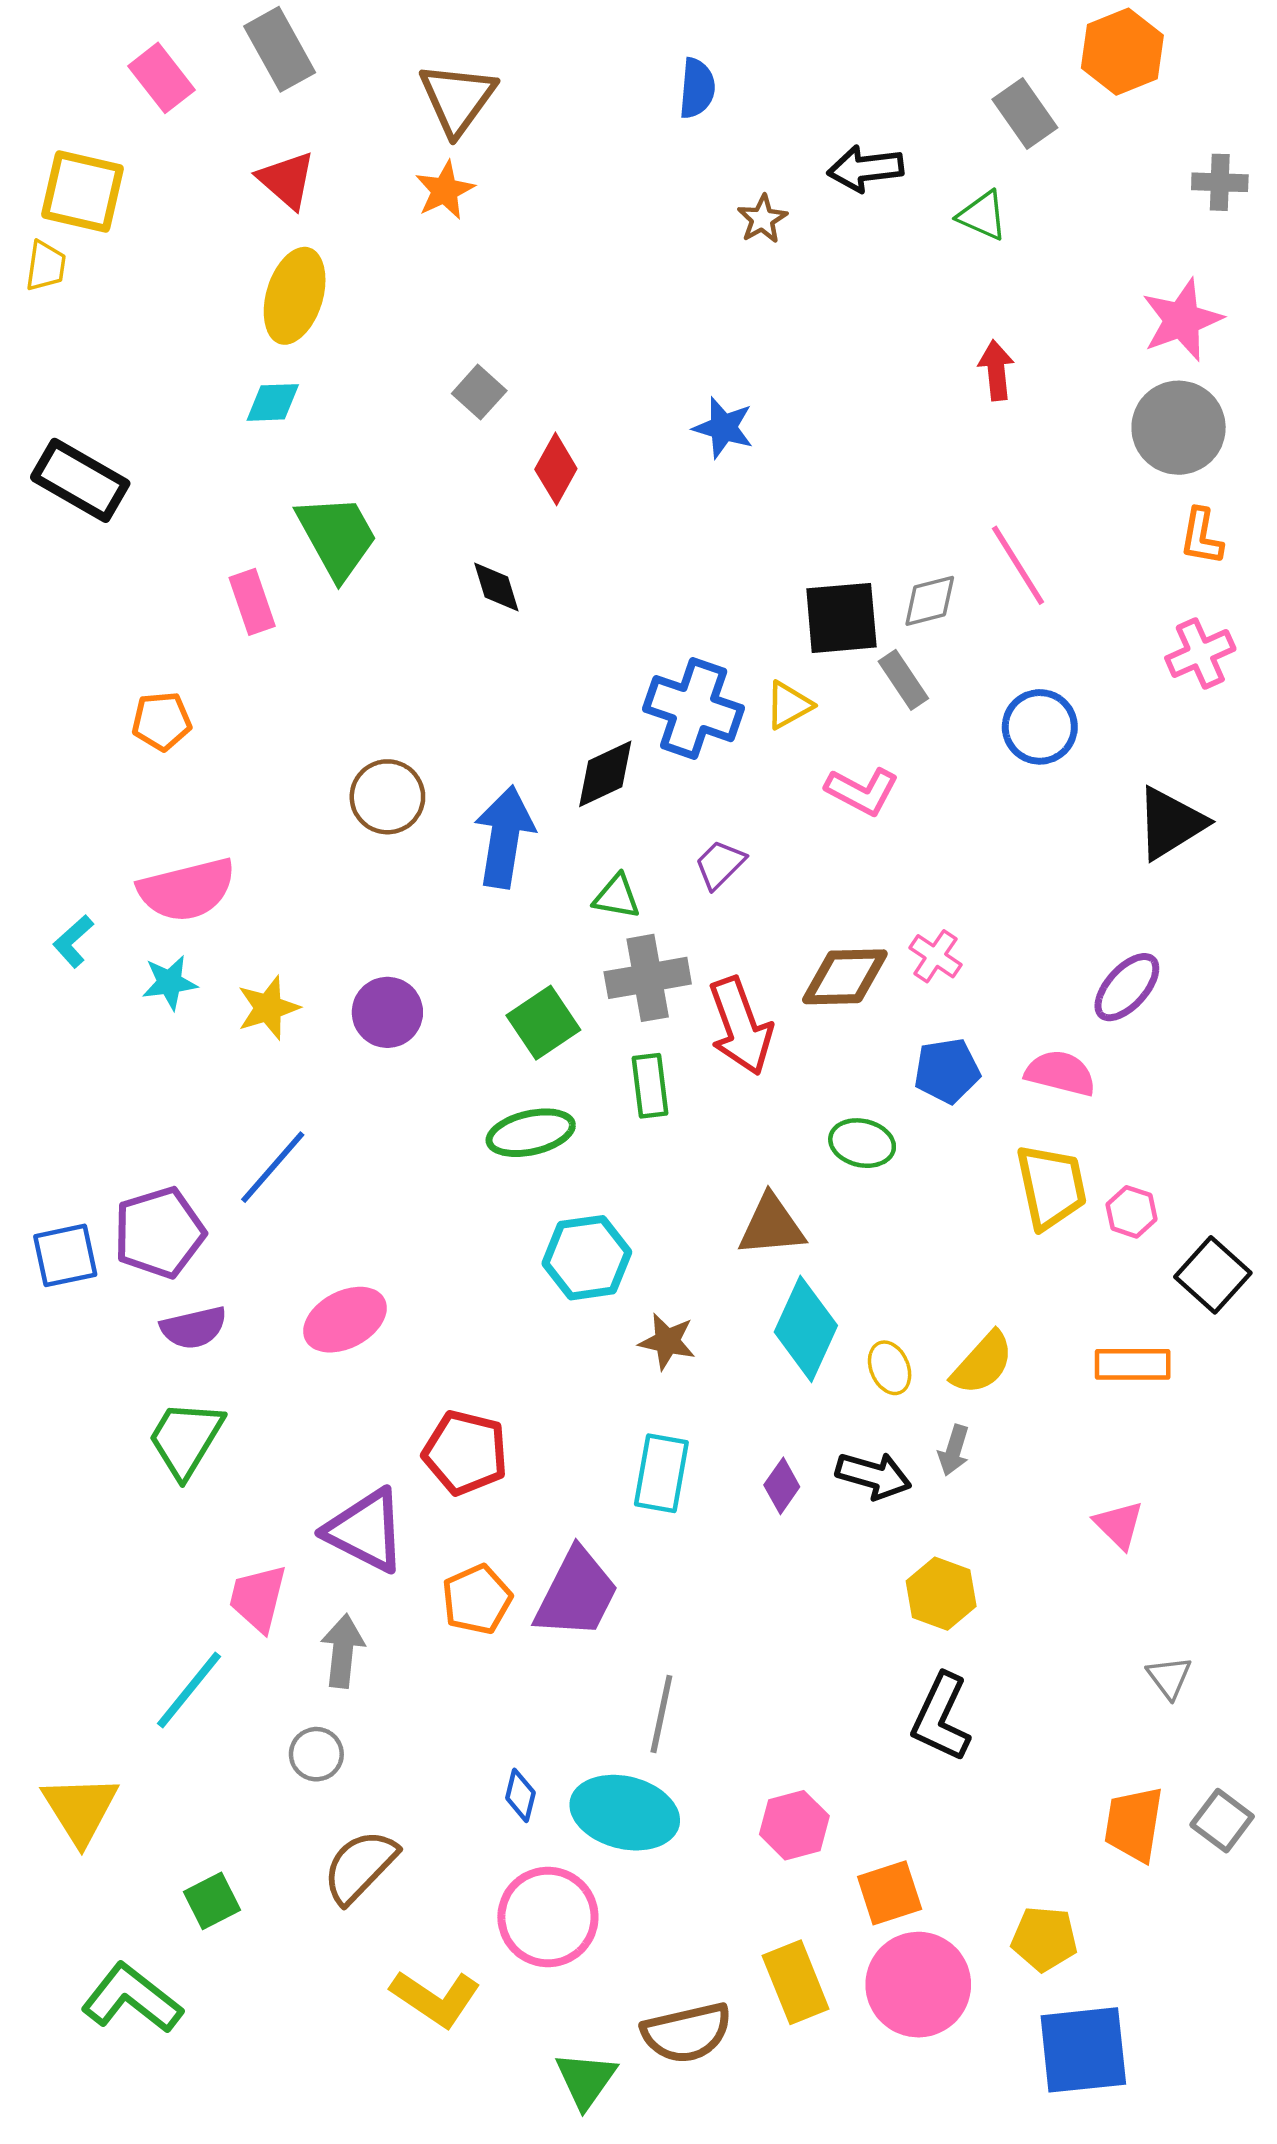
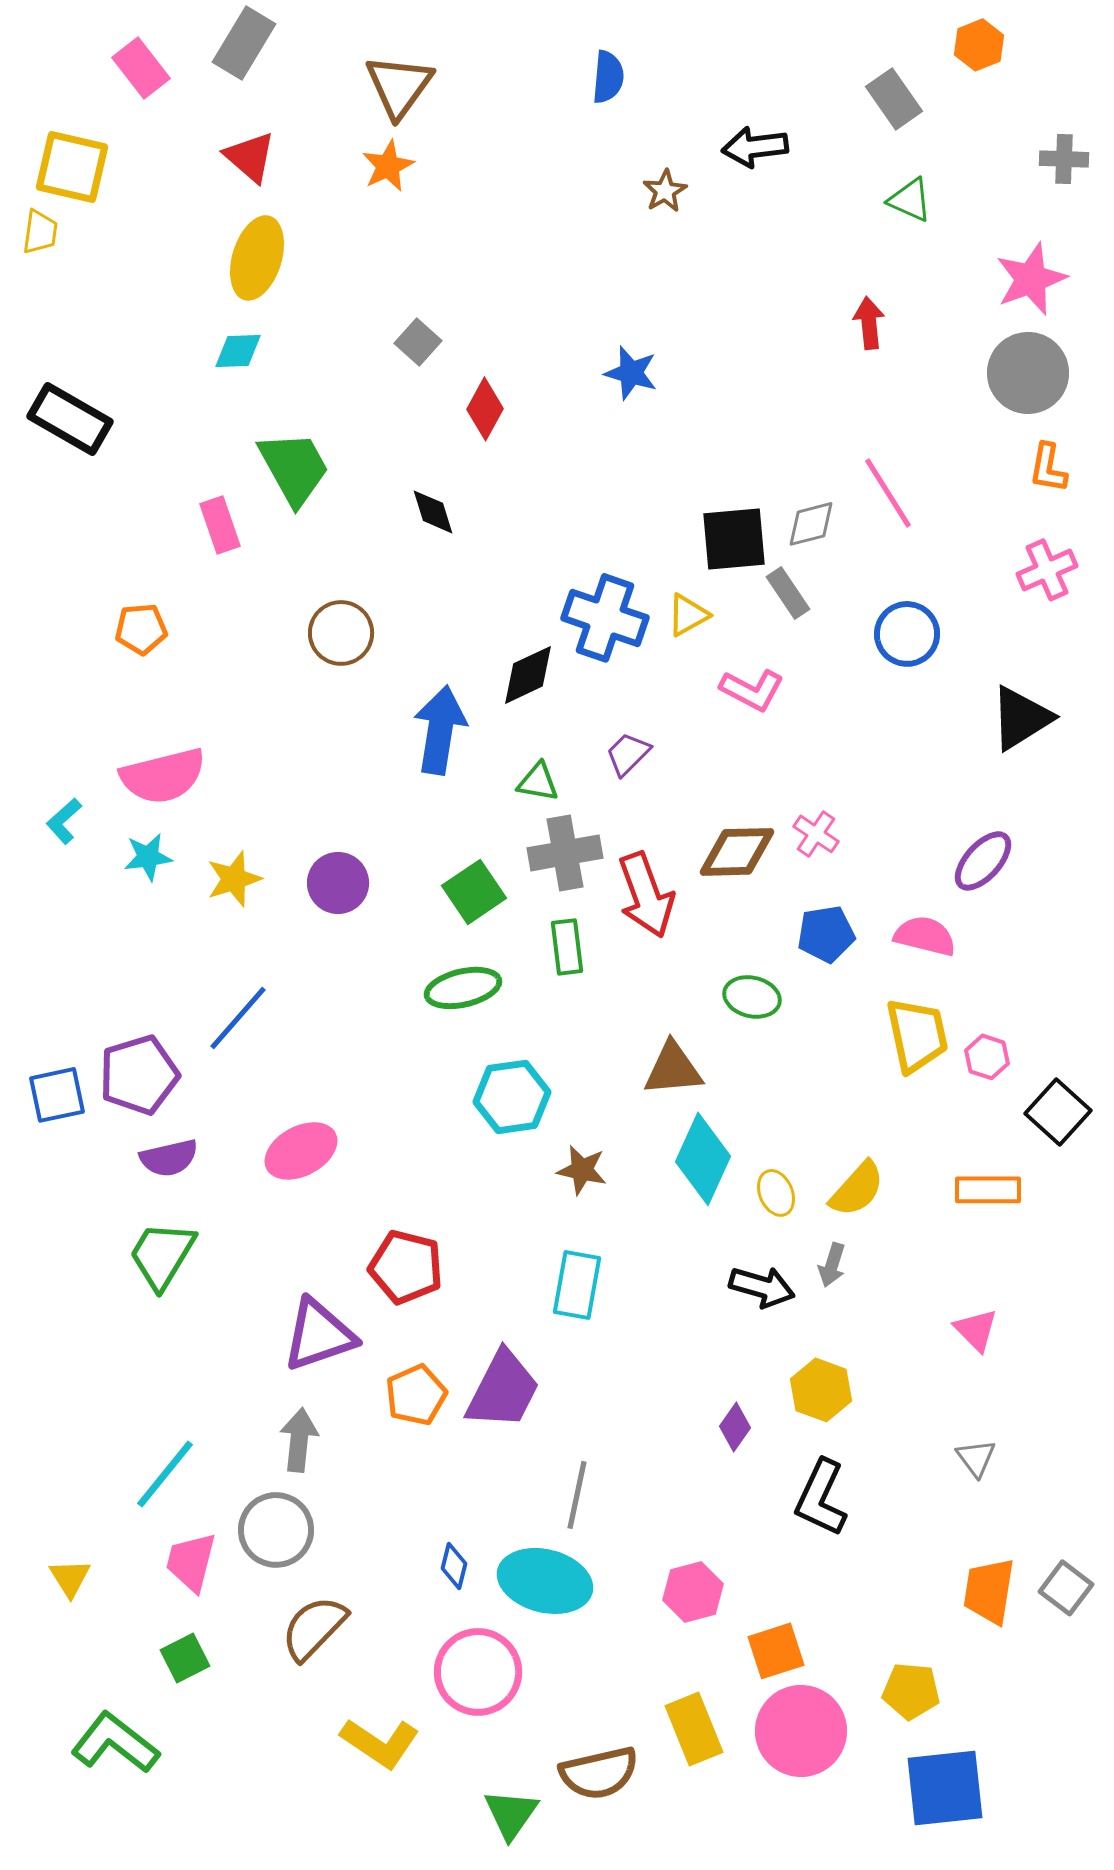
gray rectangle: (280, 49) -> (244, 43), turned 60
orange hexagon: (1122, 52) -> (979, 45), size x0.7
green triangle: (982, 216) -> (910, 200), moved
brown circle: (387, 797) -> (341, 633), moved
purple diamond: (782, 1486) -> (735, 1427), moved
purple triangle: (366, 1531) -> (319, 1335), turned -46
pink trapezoid: (258, 1598) -> (191, 1562), moved
gray triangle: (1169, 1677) -> (976, 1458), moved
gray circle: (316, 1754) -> (276, 1530), size x1.6
yellow triangle: (80, 1809) -> (70, 1578), size x0.6

